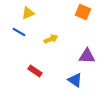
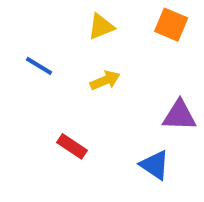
yellow triangle: (28, 13) -> (101, 27), moved

